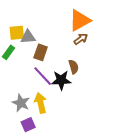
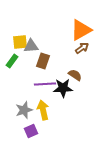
brown semicircle: (74, 67) -> (75, 75), turned -40
purple line: (43, 76) -> (45, 84), turned -50
gray star: (21, 103) -> (24, 110), turned 30

